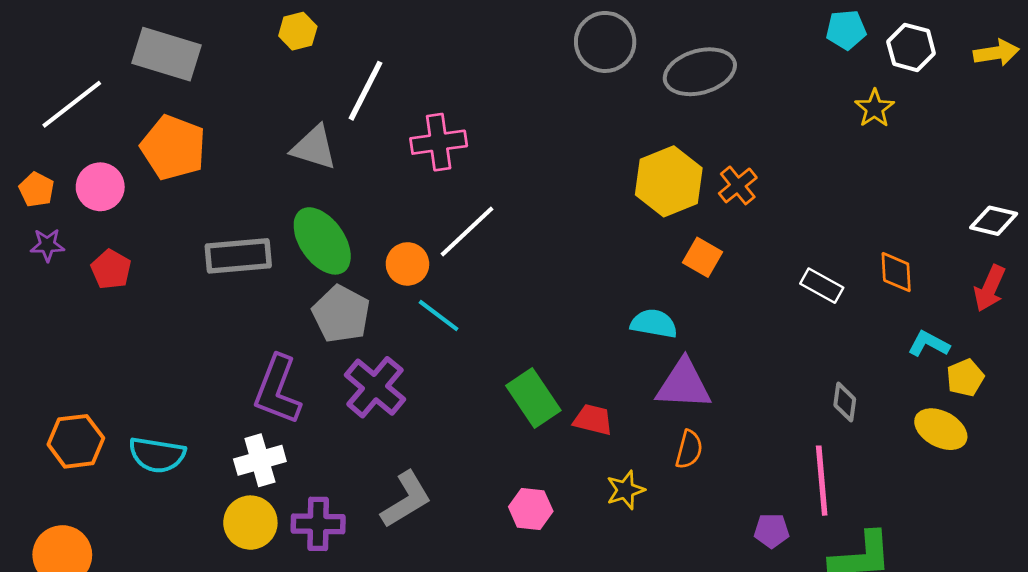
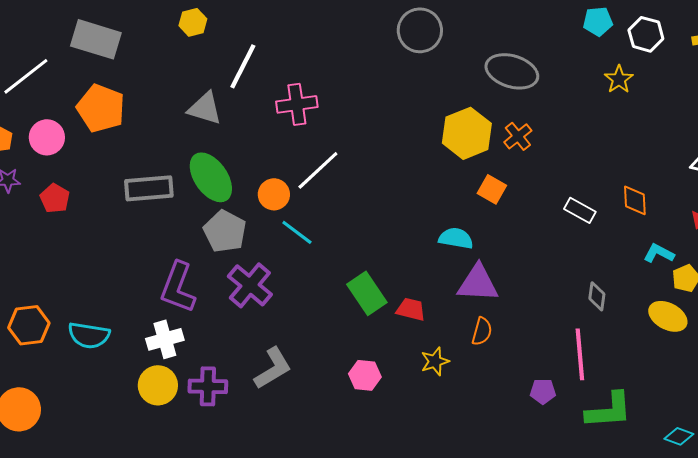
gray ellipse: (700, 72) -> (512, 71), moved, turned 33

